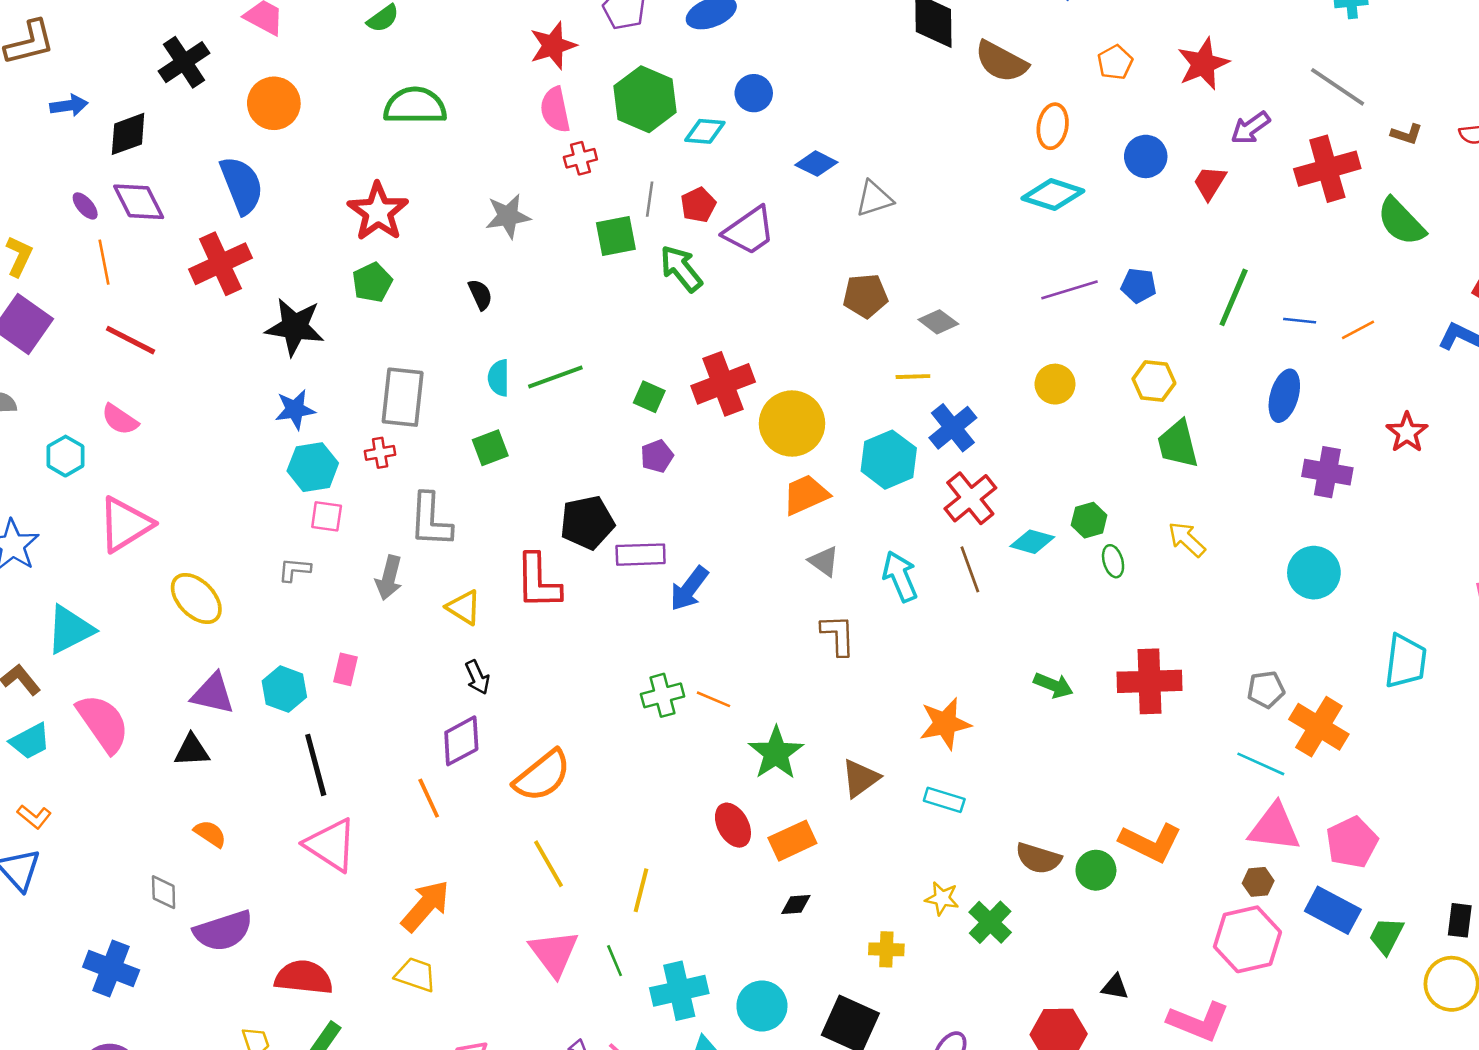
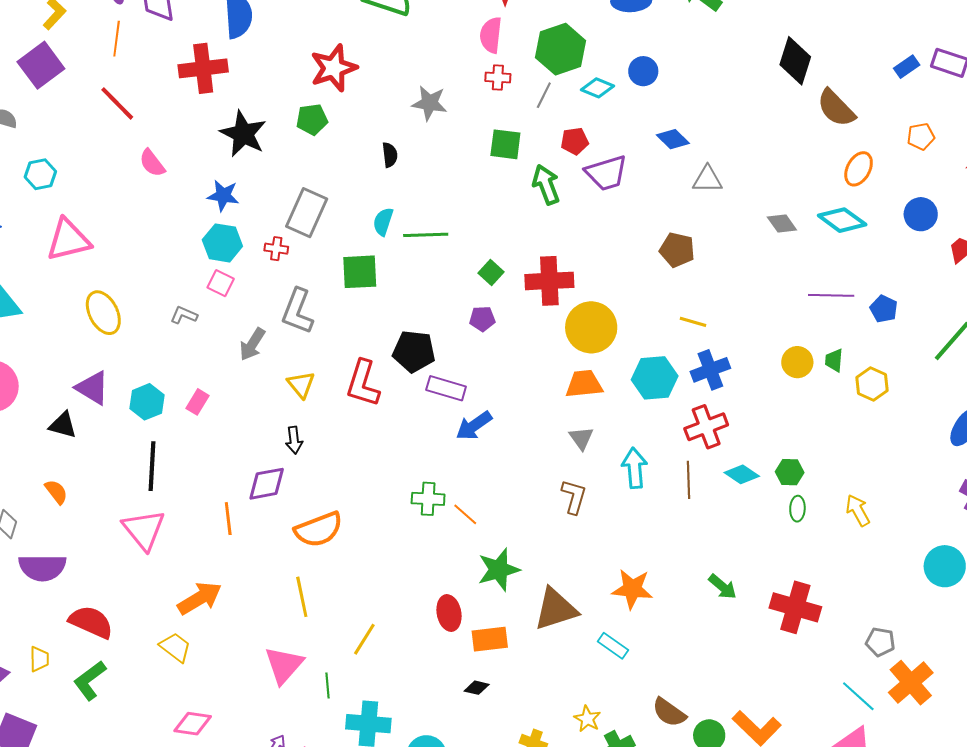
gray line: (650, 199) -> (544, 95), moved
gray diamond: (938, 322) -> (782, 224), moved
pink semicircle: (120, 419) -> (152, 163), moved
green trapezoid: (1178, 444) -> (834, 360), moved, size x0.6
green square: (490, 448) -> (360, 272), size x1.4
brown triangle: (860, 778) -> (556, 609), size x1.4

